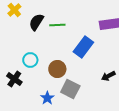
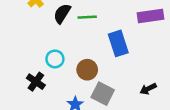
blue rectangle: (83, 47) -> (118, 43), turned -55
black arrow: (108, 76) -> (148, 89), moved

